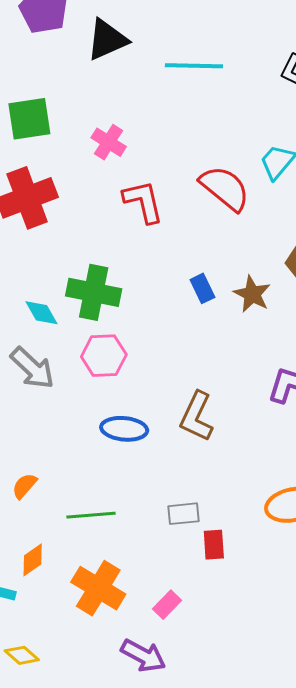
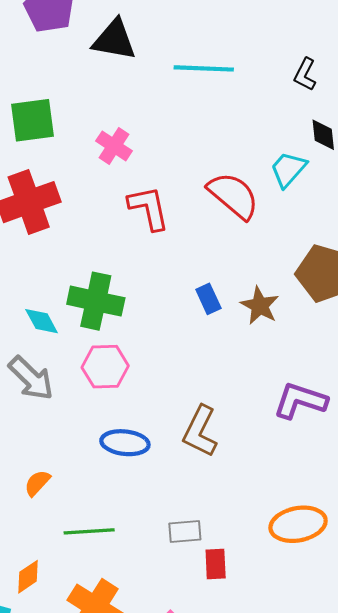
black triangle: (107, 40) -> (114, 40), turned 33
orange semicircle: (24, 486) -> (37, 483), moved

